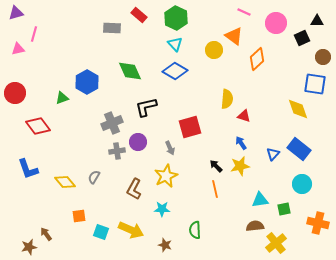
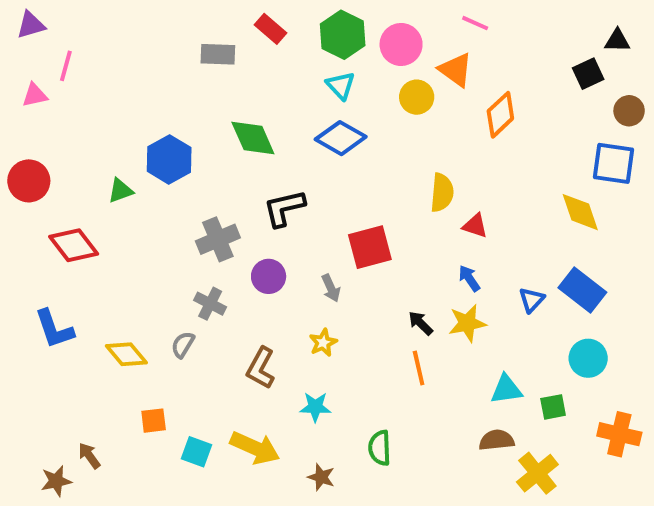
pink circle: (276, 23) -> (401, 44), moved
gray cross: (117, 151) -> (210, 304), moved, turned 35
yellow star: (166, 176) -> (323, 343), size x0.6

